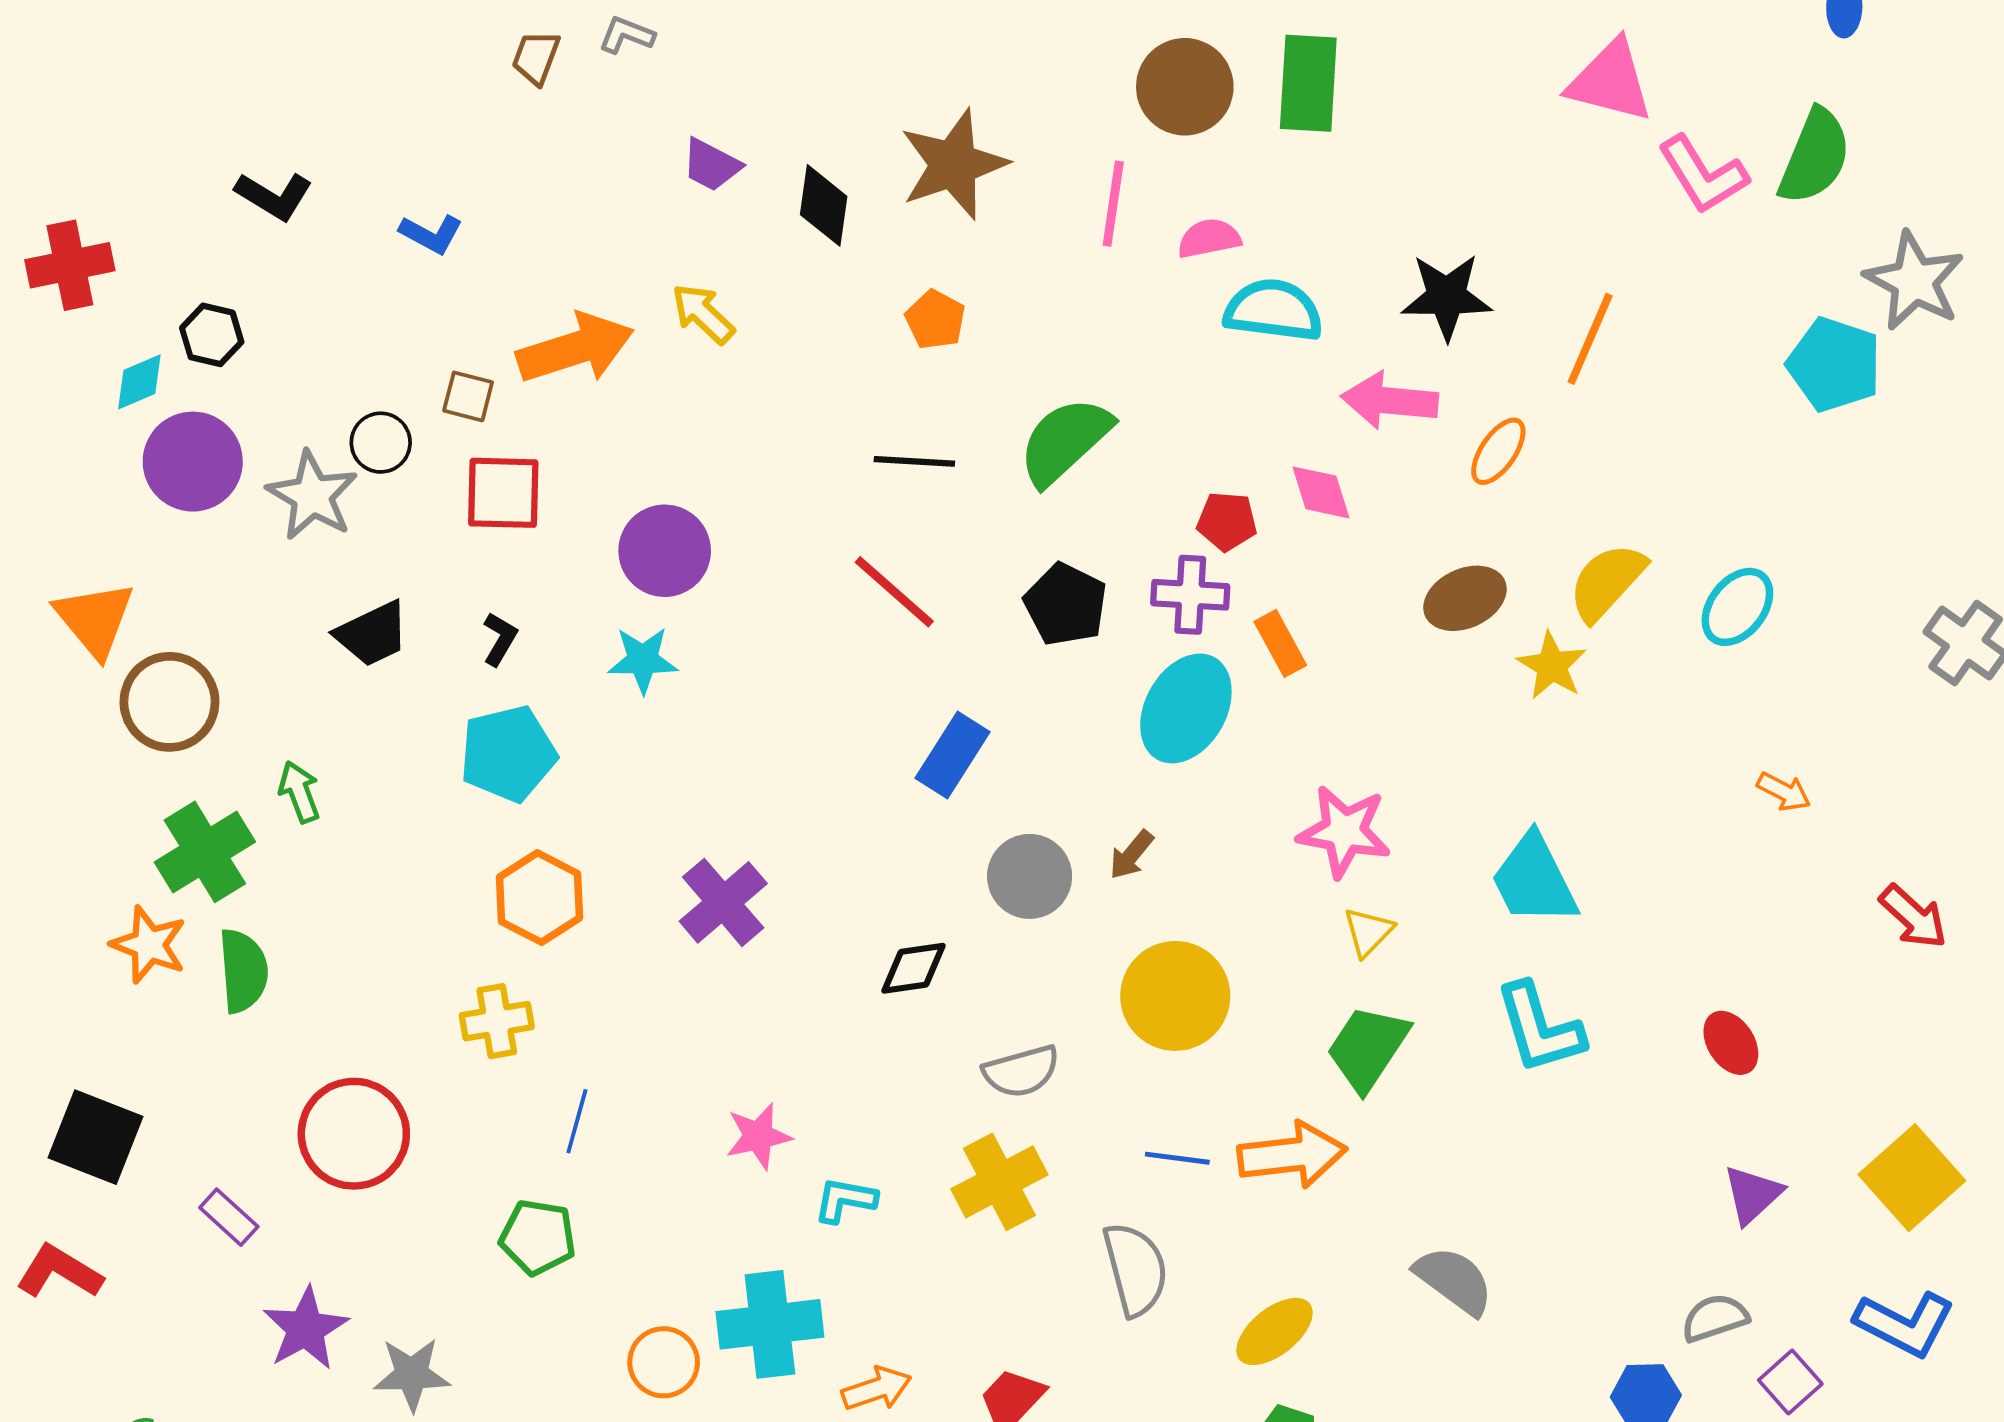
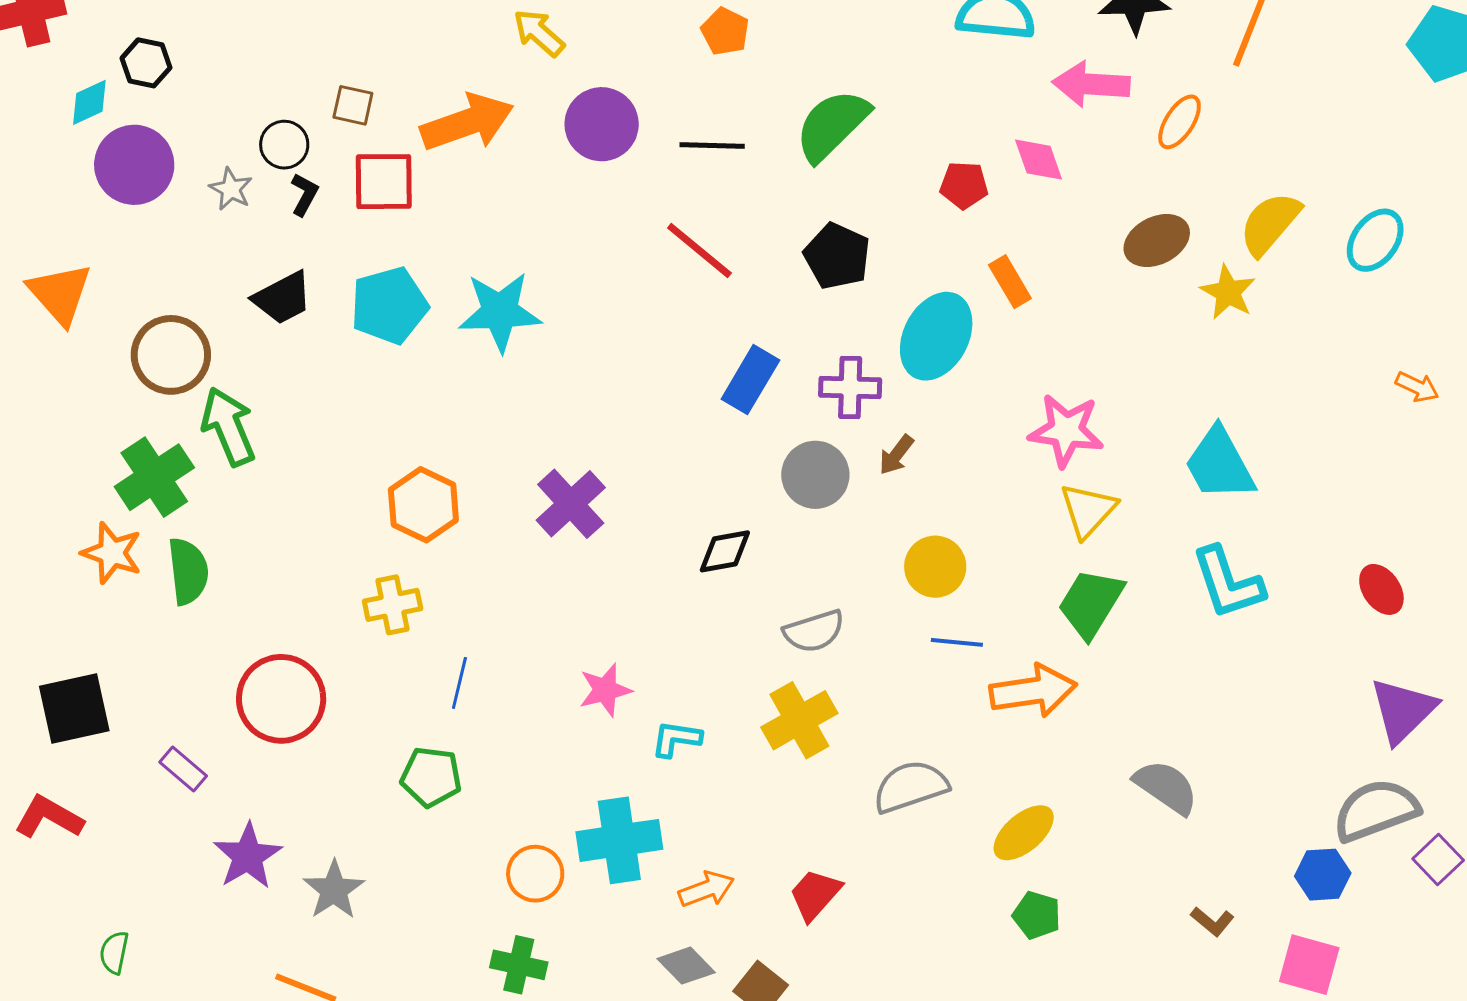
orange arrow: (575, 348) -> (467, 122), moved
gray star: (312, 496) -> (231, 189), size x0.6
purple circle: (665, 551) -> (602, 124), moved
purple cross: (1190, 595) -> (850, 388), moved
black L-shape: (500, 639) -> (304, 194), moved
cyan star: (643, 660) -> (500, 312), size x1.5
brown circle: (169, 702) -> (171, 355), moved
cyan pentagon: (508, 754) -> (389, 305), moved
green arrow: (299, 792) -> (228, 427), size x1.6
yellow triangle: (1368, 932) -> (1088, 510), size x1.4
yellow circle: (1175, 996) -> (935, 567), size x0.7
black square: (95, 1137) -> (74, 708), turned -32
blue line: (1177, 1158) -> (957, 642), moved
purple triangle: (1753, 1195) -> (1403, 710), size x1.4
gray semicircle: (1135, 1269) -> (911, 787), turned -92
gray semicircle: (1715, 1318) -> (1376, 810), size x1.6
gray star: (412, 1374) -> (334, 890), turned -30

